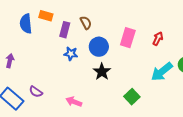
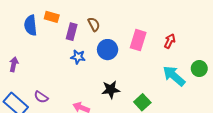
black star: (102, 72) -> (111, 90), moved, turned 30
cyan arrow: (162, 72) -> (174, 76), turned 80

